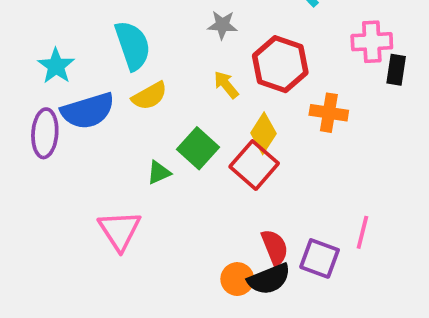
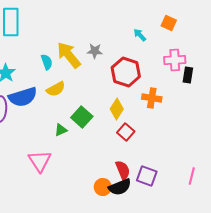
cyan semicircle: (133, 45) -> (47, 62), size x0.6
yellow arrow: (226, 85) -> (69, 55), moved, size x1.8
red square: (254, 165) -> (126, 132), moved, size x0.7
pink line: (362, 232) -> (192, 176), moved

